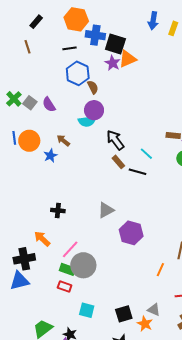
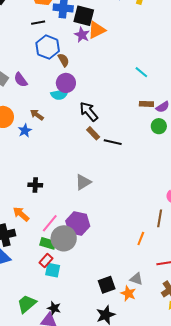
cyan line: (146, 154) -> (141, 72), moved
purple hexagon: (131, 233) -> (78, 223), moved
red rectangle: (65, 286) -> (46, 261), turned -64
cyan square: (87, 310) -> (53, 270), moved

